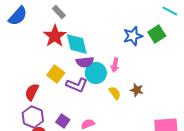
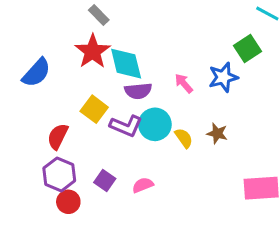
blue semicircle: (18, 16) -> (36, 73), moved
blue star: (133, 36) -> (223, 77), moved
pink arrow: (115, 65) -> (184, 83), moved, turned 128
cyan circle: (96, 73) -> (155, 124), moved

